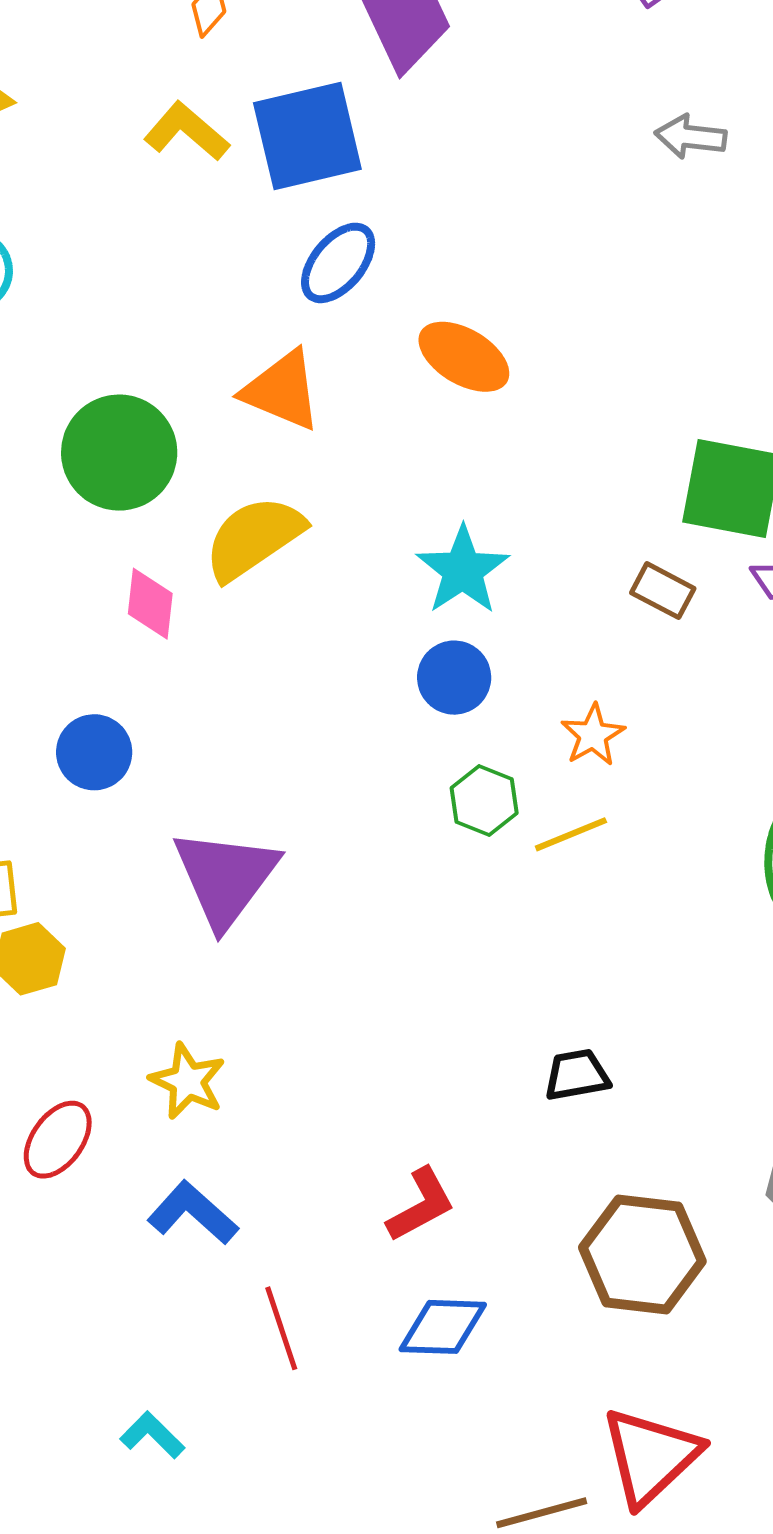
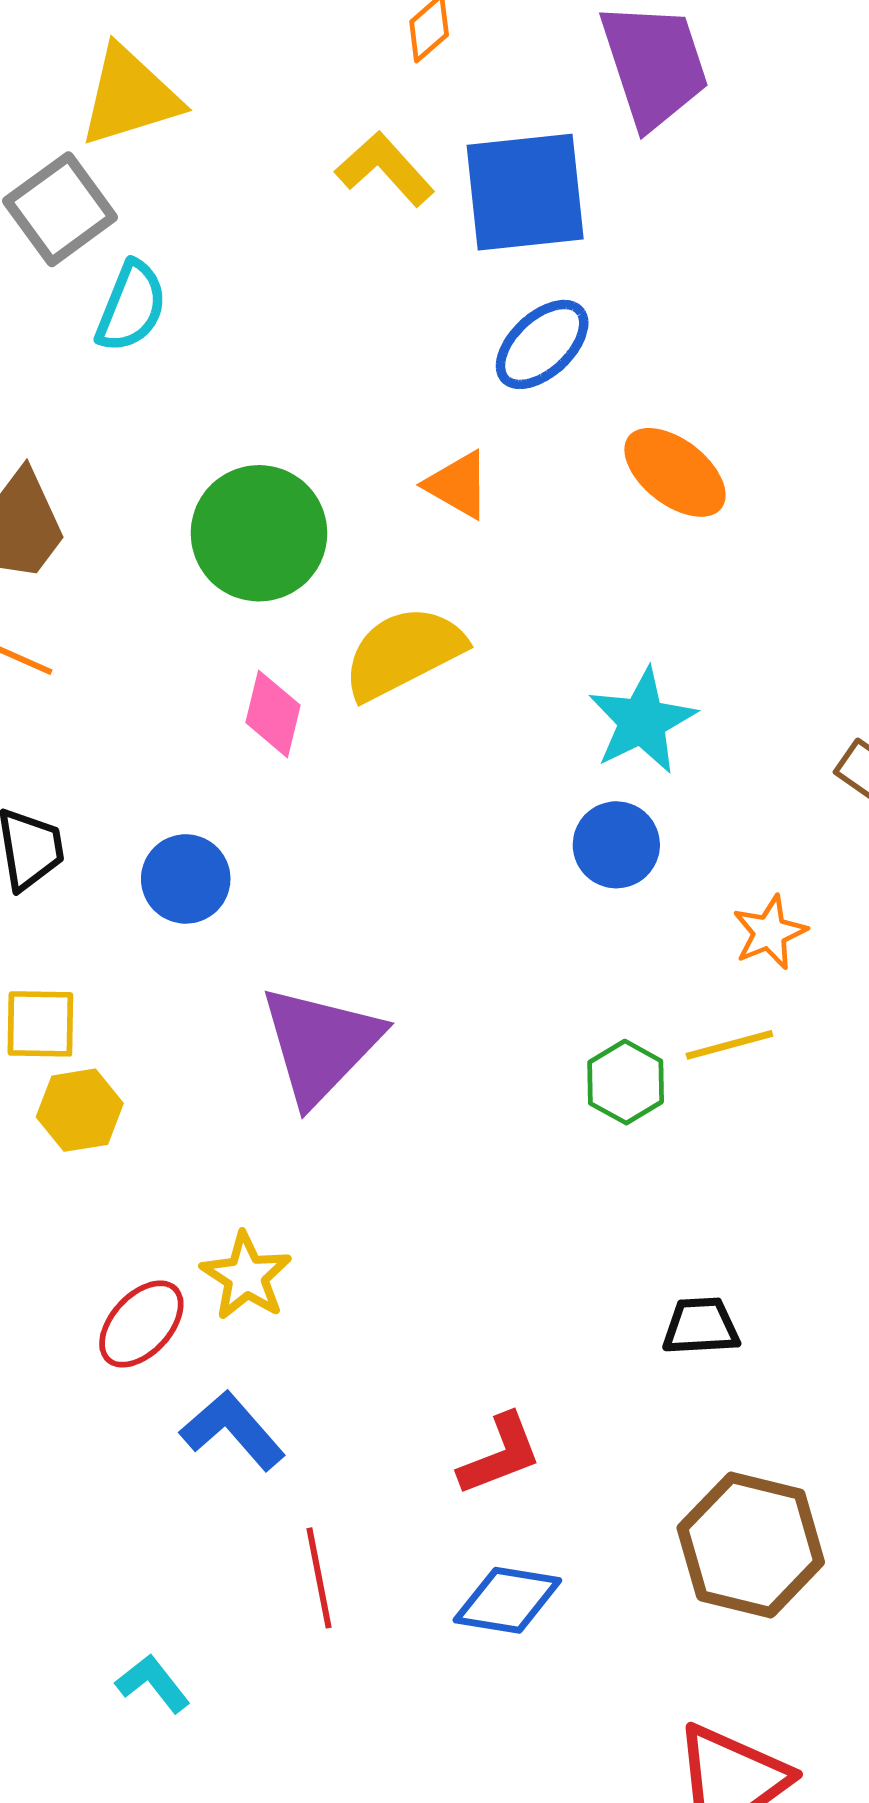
orange triangle: (282, 390) -> (458, 485), size x0.7
green hexagon: (484, 800) -> (626, 1082), moved
red ellipse: (58, 1140) -> (141, 1324), moved

